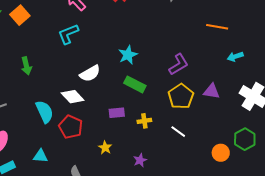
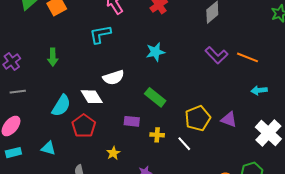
cyan star: (128, 55) -> (155, 52), moved
purple L-shape: (179, 64) -> (217, 55), moved, turned 65
cyan semicircle: (45, 112) -> (61, 106), turned 45
white line: (178, 132) -> (184, 144), moved

